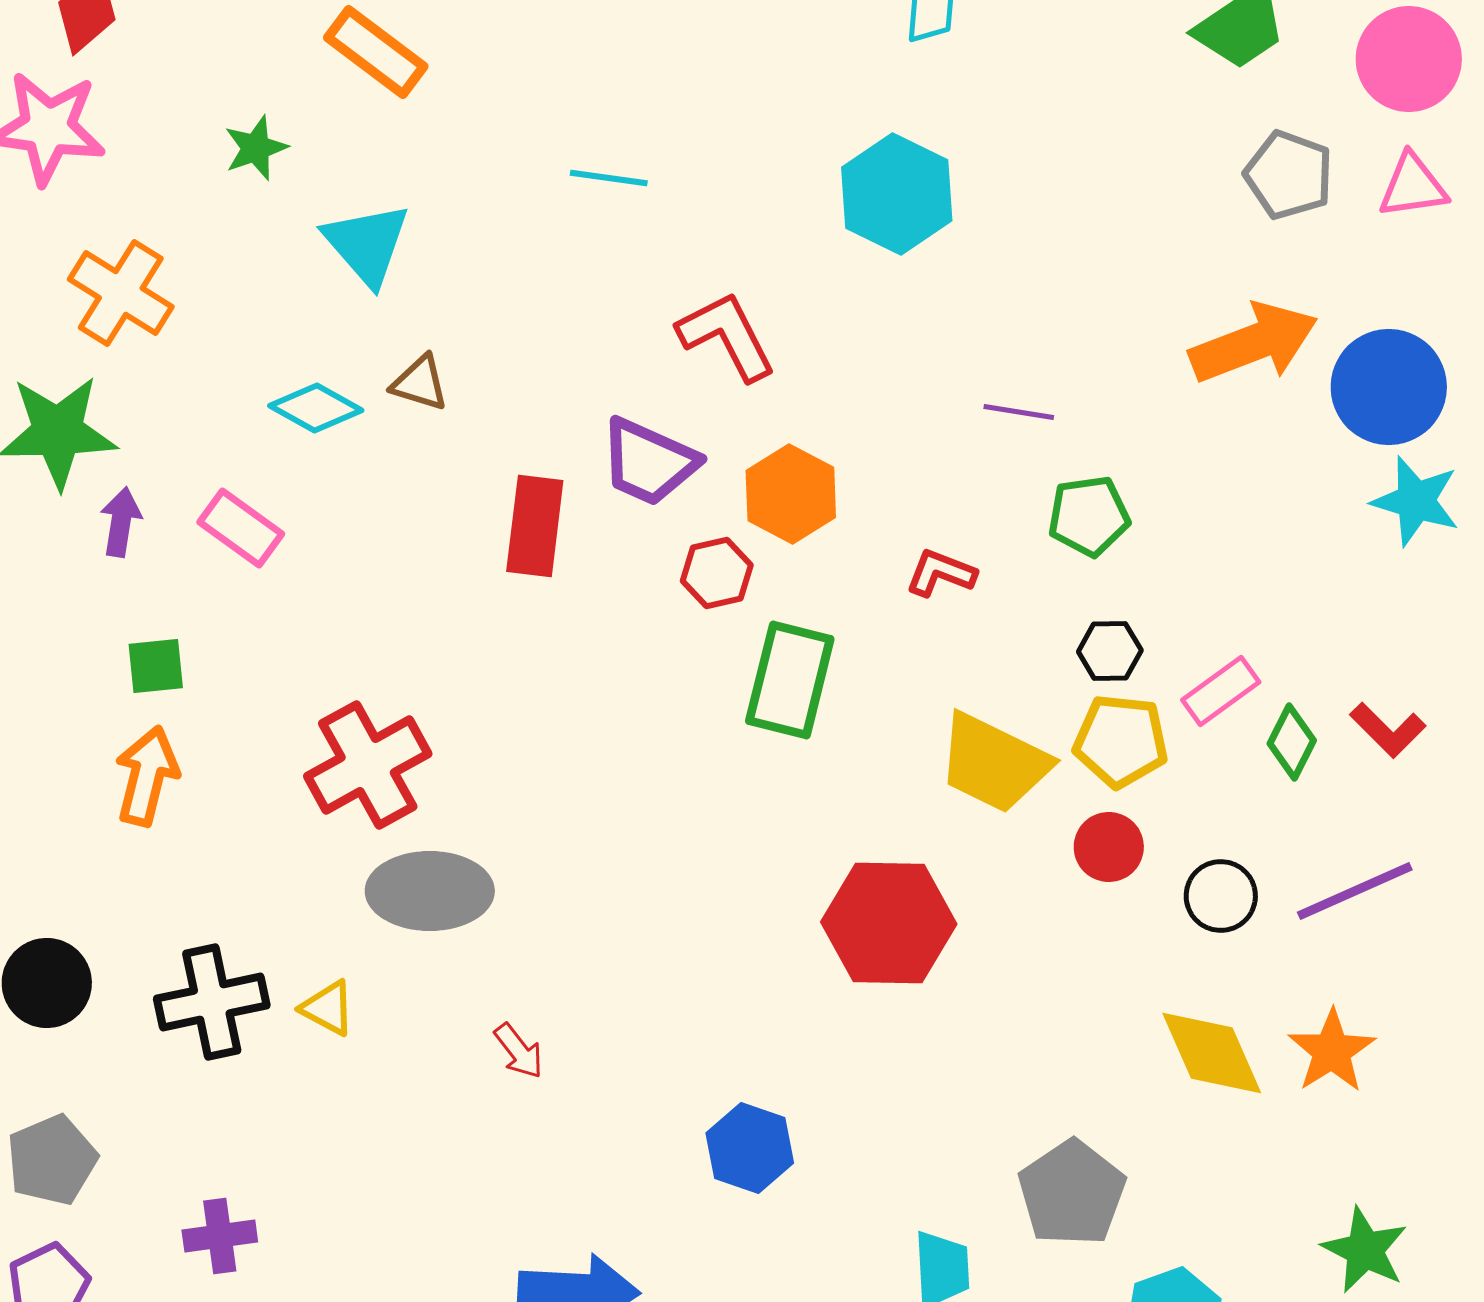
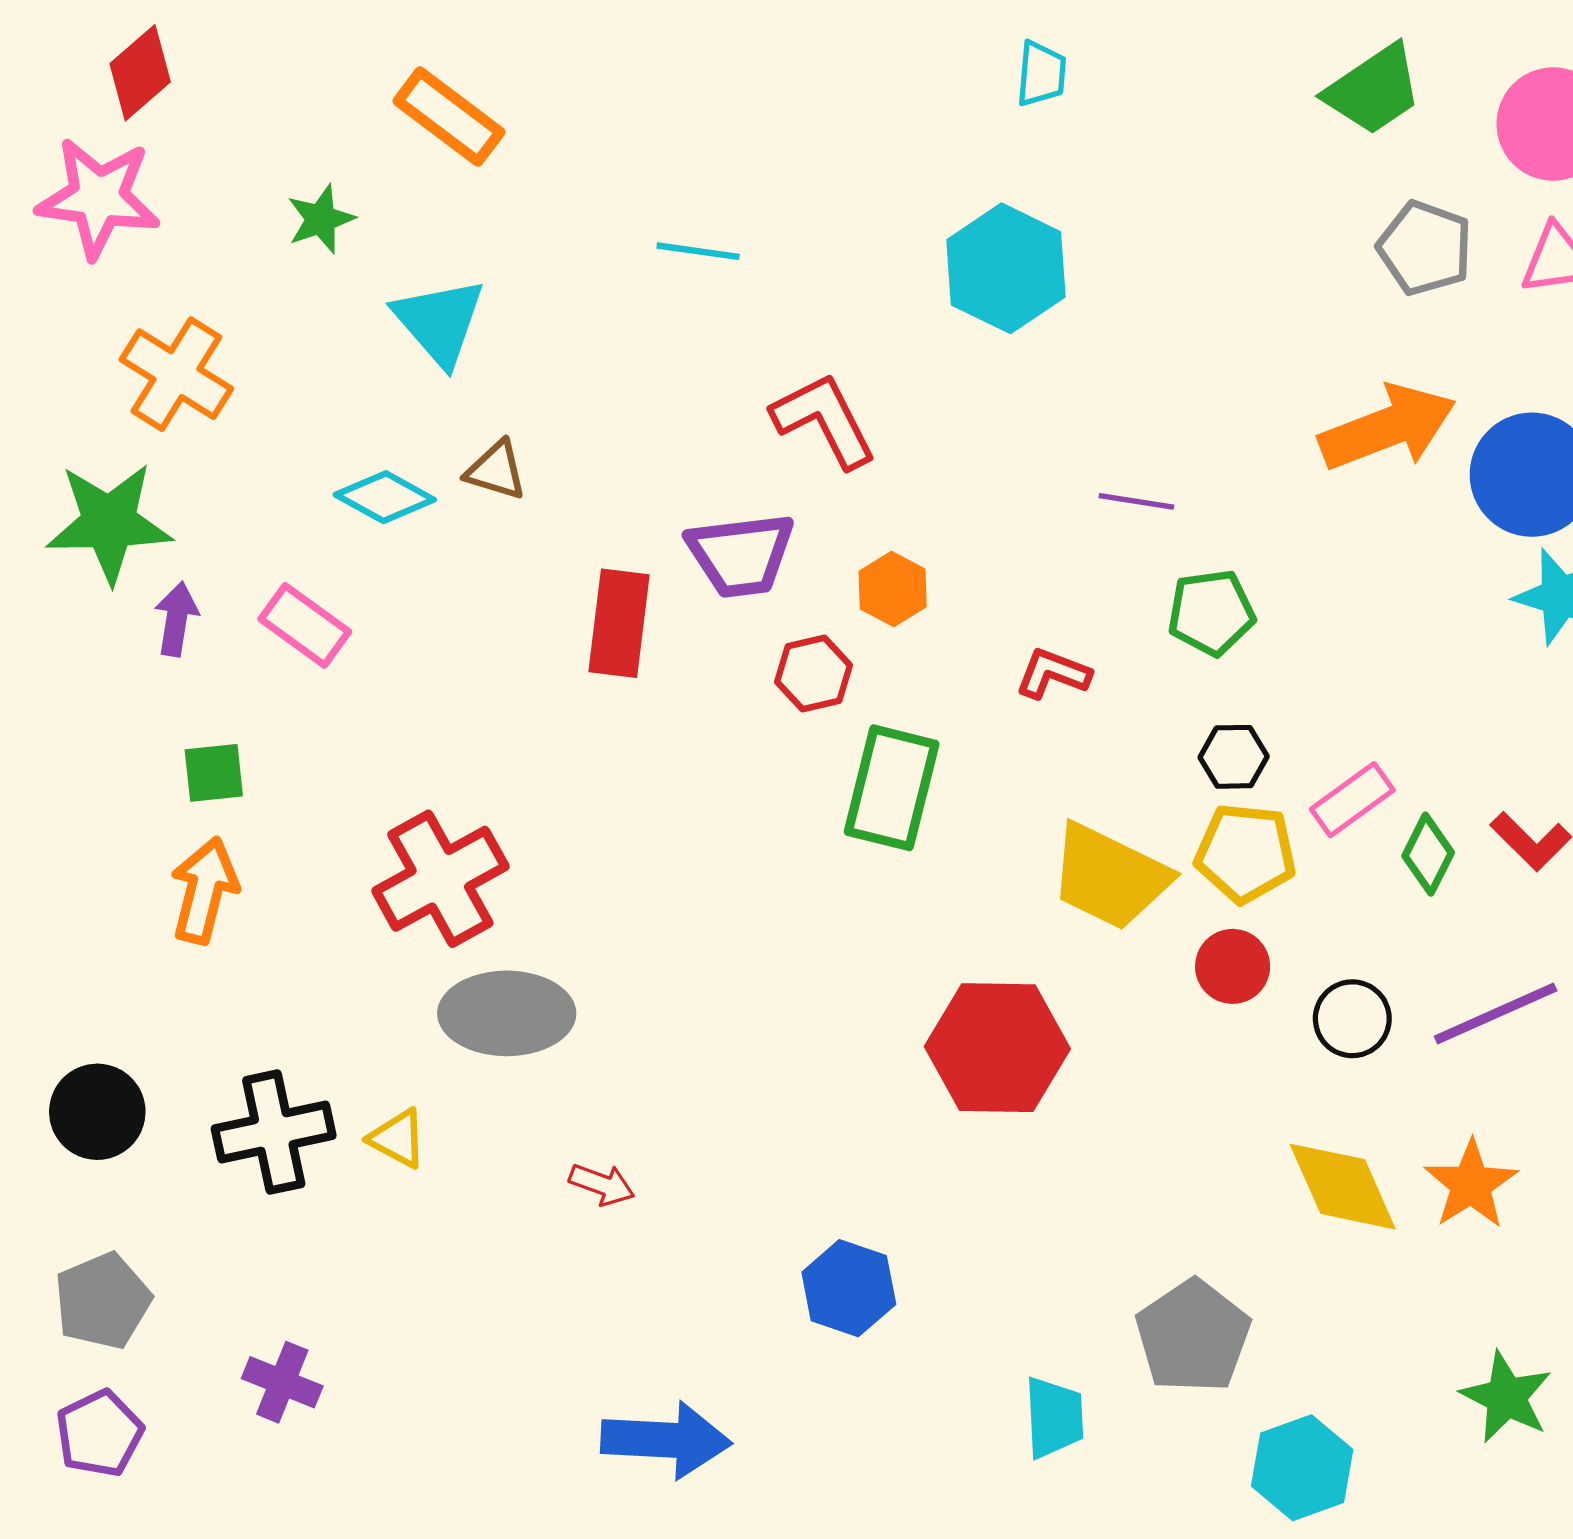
purple trapezoid: (649, 462) -> (741, 555), turned -31
orange hexagon: (791, 494) -> (893, 589), size x0.7
red arrow: (519, 1051) -> (602, 1184), turned -32
purple cross: (220, 1236) -> (282, 1382), turned 30

